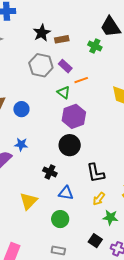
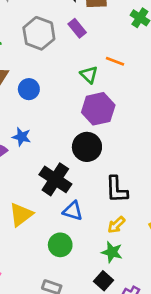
gray hexagon: (41, 65) -> (39, 33), moved
purple rectangle: (65, 66) -> (77, 28), moved
orange line: (81, 80) -> (115, 61), turned 32
black cross: (50, 172) -> (55, 179), size x1.6
green star: (110, 217) -> (112, 252), moved

